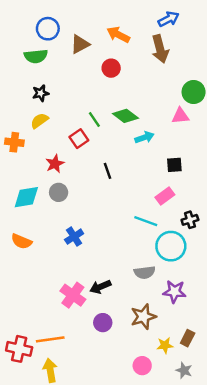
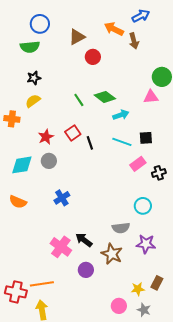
orange arrow: (118, 35) -> (114, 29), moved
brown triangle: (80, 44) -> (77, 37), moved
brown arrow: (160, 49) -> (134, 41), size x0.7
red square: (79, 139) -> (73, 133), moved
black cross: (190, 220) -> (159, 173), moved
cyan line: (146, 221) -> (122, 142), moved
cyan circle: (171, 246) -> (143, 206), size x0.7
black arrow: (100, 287) -> (84, 240), turned 60
brown star: (143, 317) -> (112, 254), moved, turned -30
gray star: (184, 370) -> (144, 310), moved

